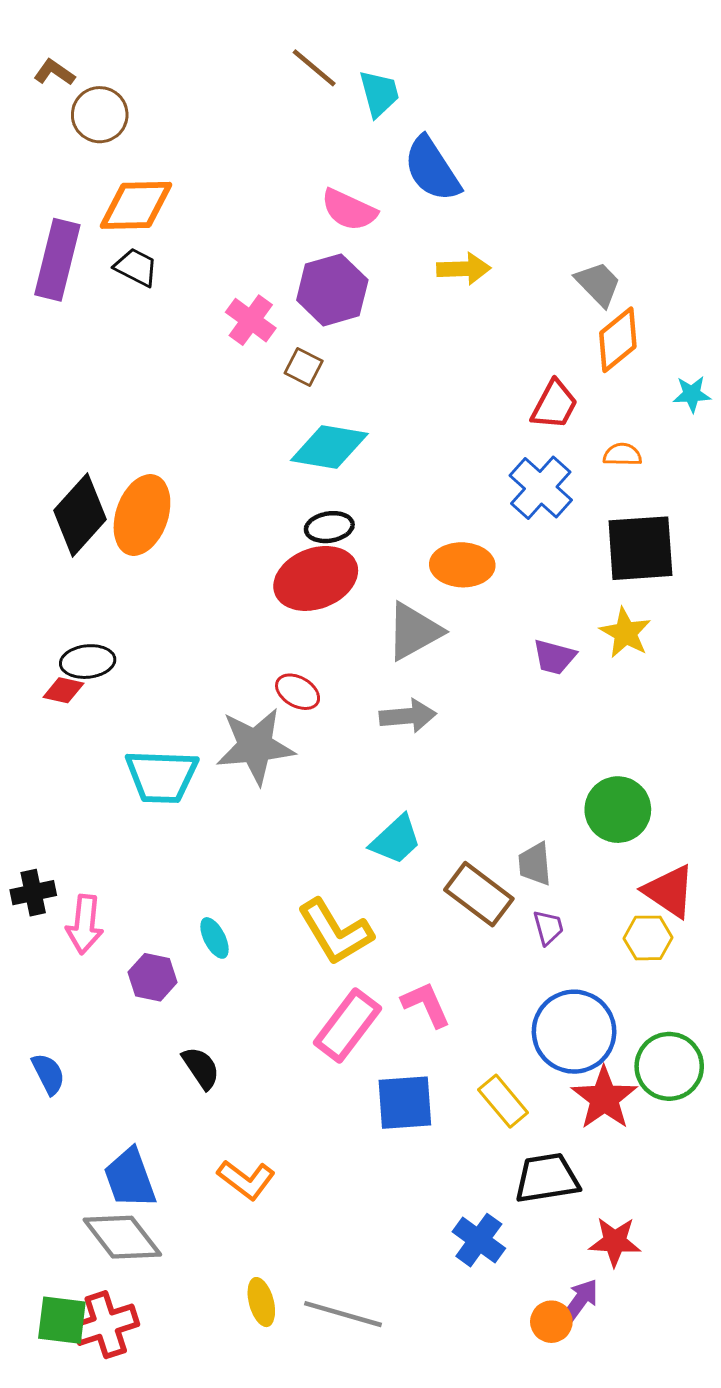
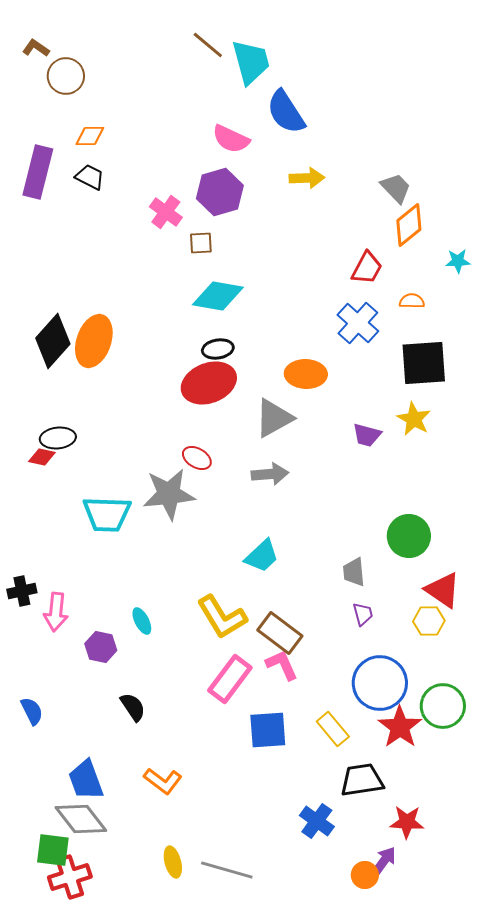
cyan trapezoid: (379, 94) -> (251, 62), size x1.4
orange diamond: (136, 205) -> (90, 136), size x0.6
brown square: (304, 367) -> (201, 243), turned -30
brown rectangle: (479, 894) -> (280, 633), moved
green square: (62, 1320) -> (53, 850), moved

